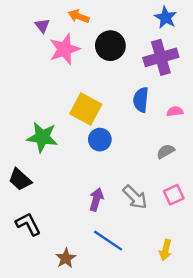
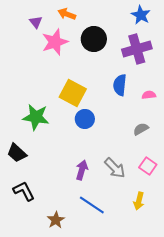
pink square: (174, 195) -> (148, 166), turned -30
yellow arrow: (166, 250) -> (139, 201), moved

